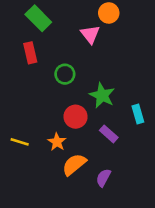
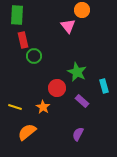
green rectangle: (38, 18) -> (17, 15), moved, turned 48
green circle: (65, 74) -> (34, 56), moved
orange semicircle: (74, 164) -> (27, 132), moved

